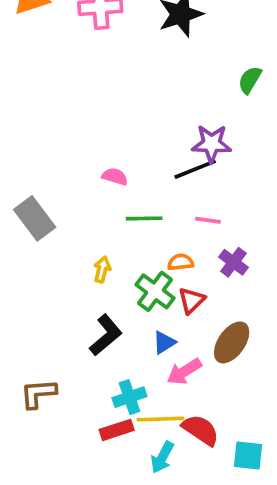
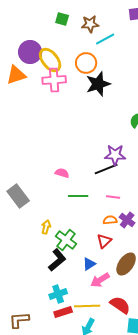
orange semicircle: (181, 262) -> (110, 220), moved
yellow arrow: (102, 269) -> (46, 227), moved
green cross: (155, 291) -> (66, 240), moved
brown L-shape: (38, 393) -> (19, 320), moved
cyan cross: (129, 397) -> (58, 294), moved
red semicircle: (201, 430) -> (120, 305), moved

